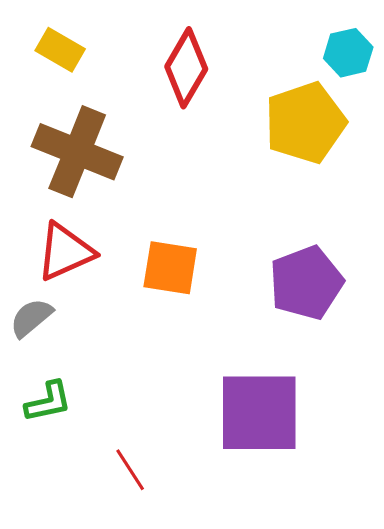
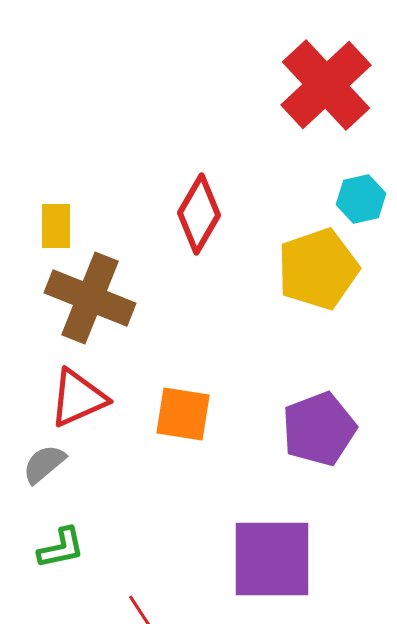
yellow rectangle: (60, 50) -> (56, 226), moved, turned 60

